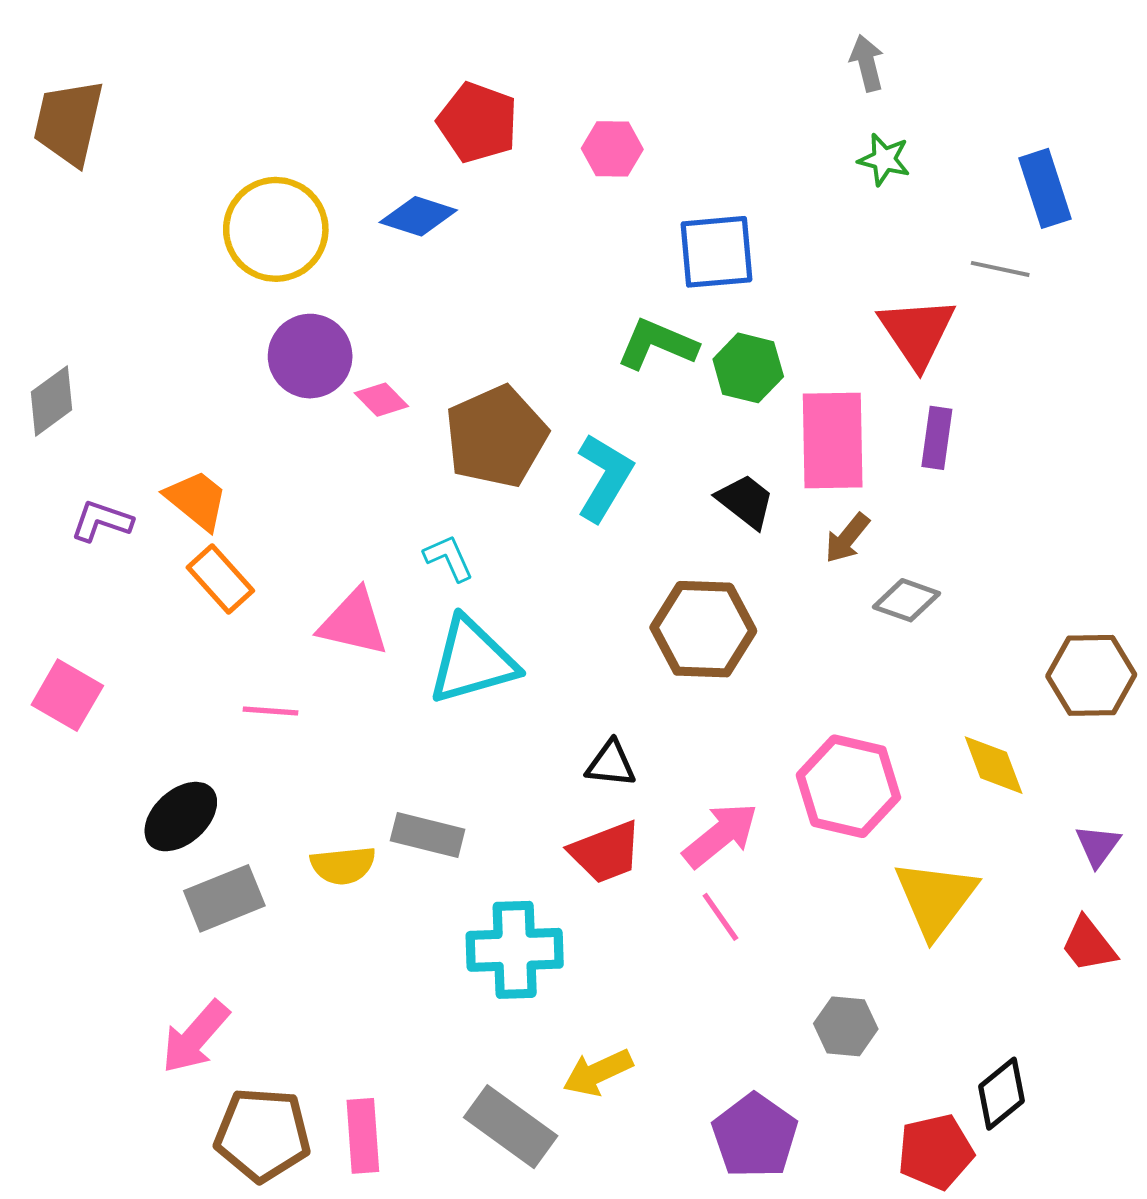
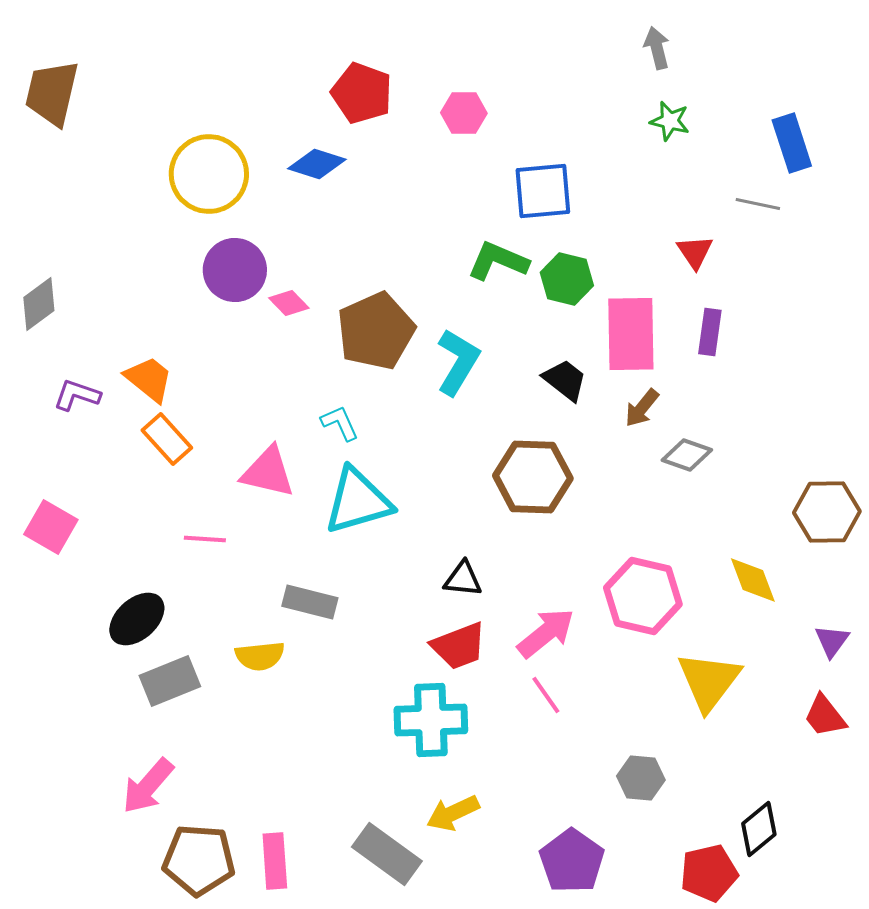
red triangle: (917, 332) -> (695, 252), size x0.6
gray rectangle: (428, 835) -> (310, 602), moved
cyan cross: (515, 950) -> (431, 720), moved

